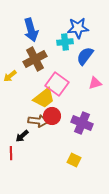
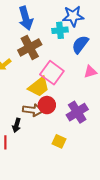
purple cross: (82, 123) -> (77, 112), turned 35
black arrow: (22, 136) -> (17, 125), turned -32
yellow square: (74, 160) -> (59, 141), moved

